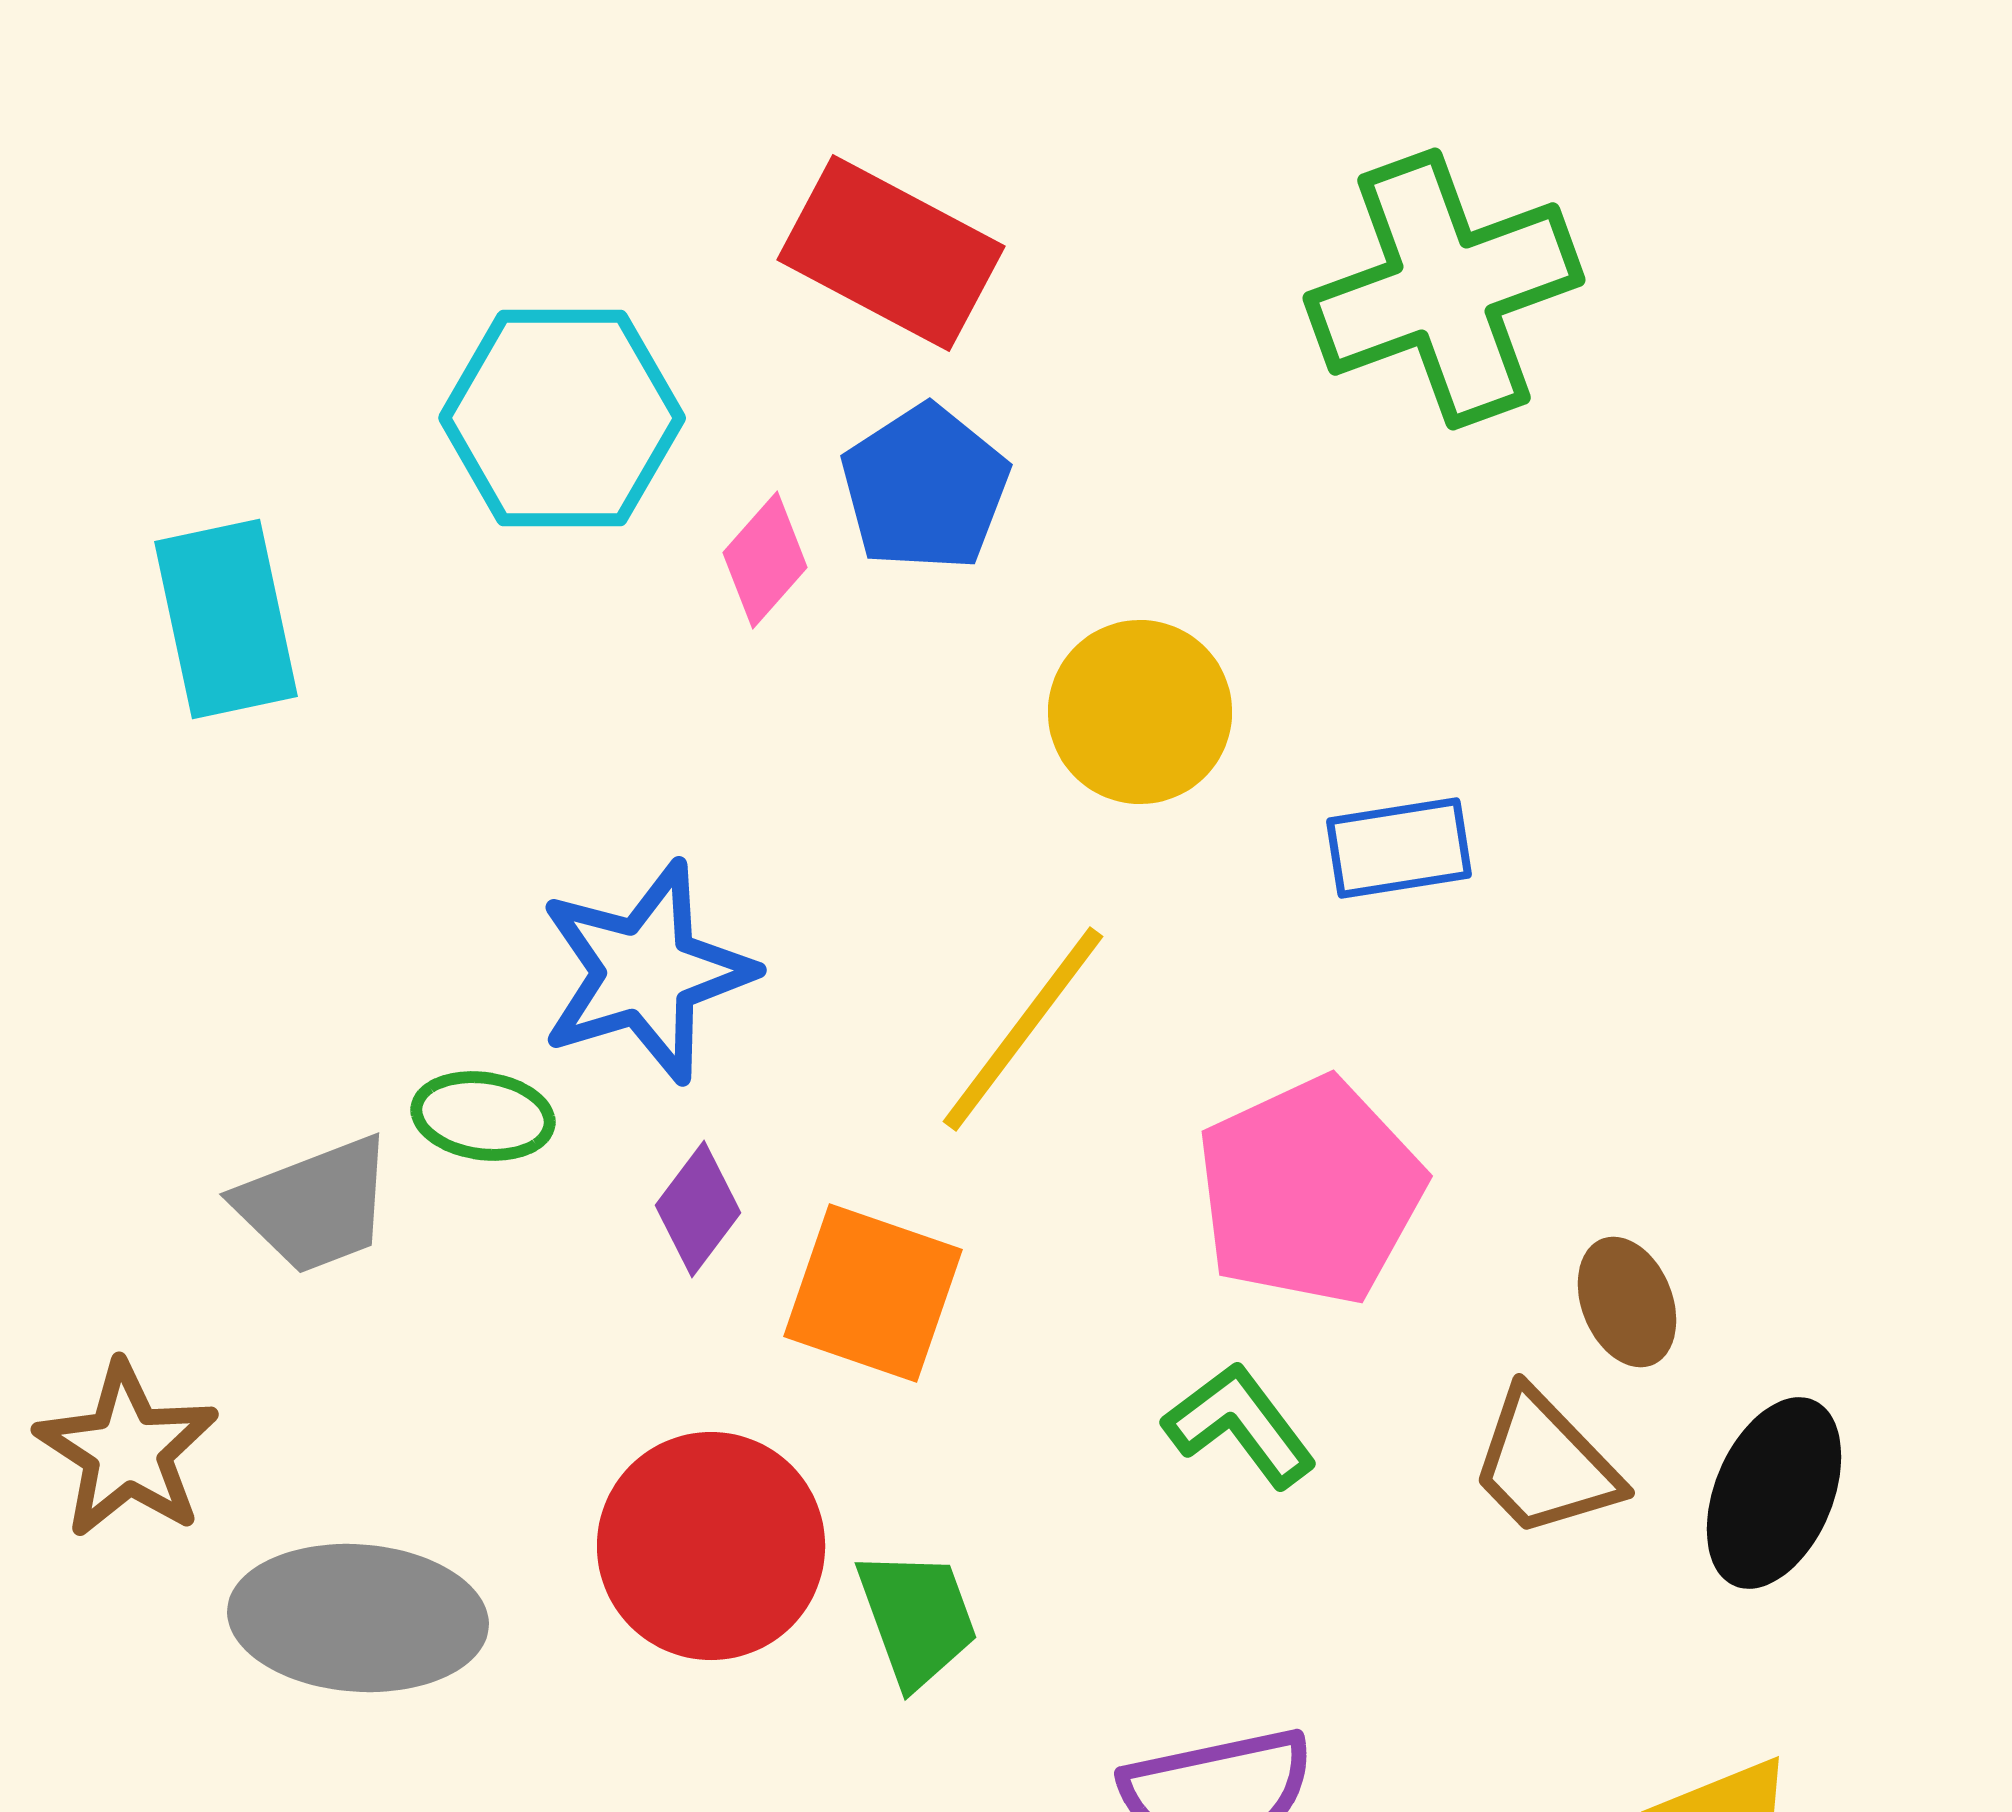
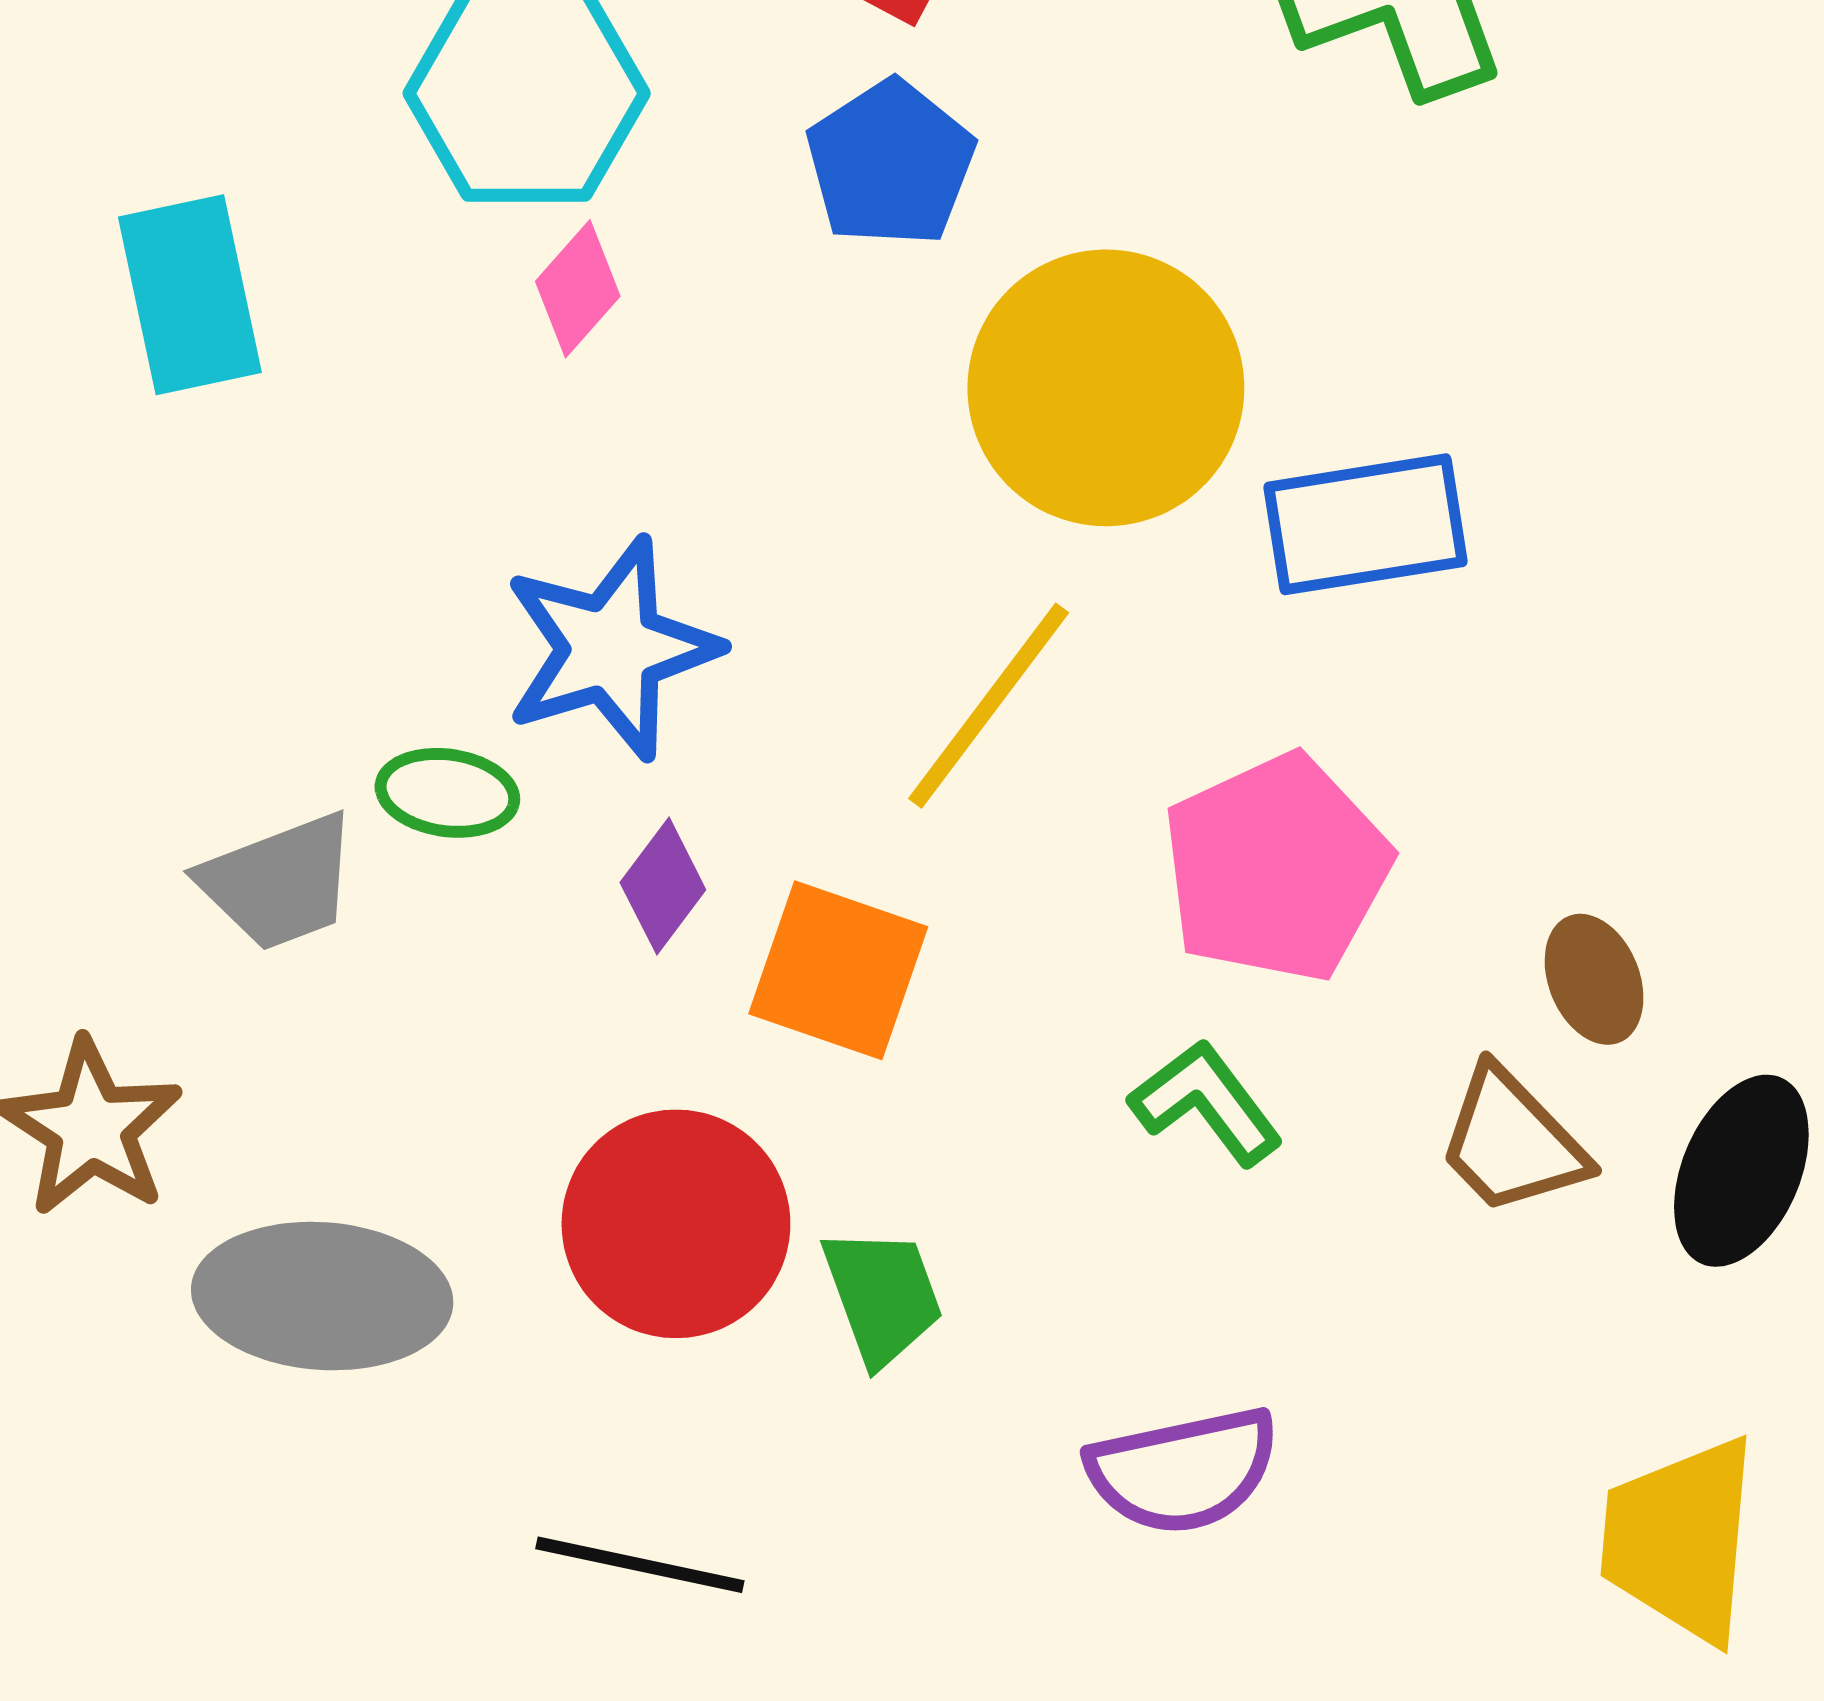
pink diamond: (765, 560) -> (578, 289), moved
yellow circle: (1140, 712) -> (1106, 388), size x1.5
blue rectangle: (1399, 848) -> (1366, 524), size x1.4

